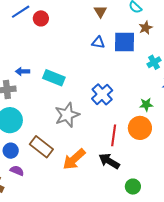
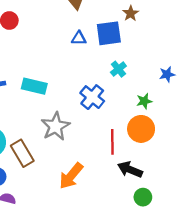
cyan cross: (154, 62) -> (118, 69), moved
brown rectangle: (41, 147) -> (22, 153), moved, turned 30
black arrow: (109, 161) -> (130, 169), moved

